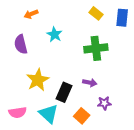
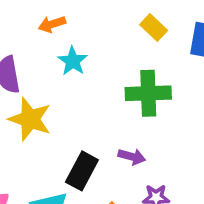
orange arrow: (31, 14) -> (52, 24), moved
yellow star: (38, 80) -> (30, 119), moved, turned -30

